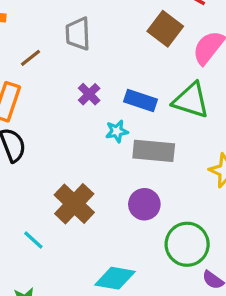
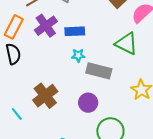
purple cross: (89, 94) -> (46, 26), moved, size x1.6
blue rectangle: (140, 100) -> (75, 31), moved, turned -30

